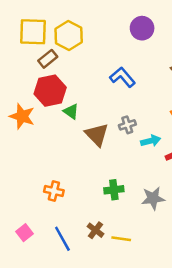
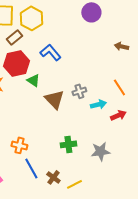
blue L-shape: (122, 77) -> (50, 52), moved
blue line: (62, 239) -> (31, 168), moved
yellow line: (121, 239) -> (74, 184), turned -35

